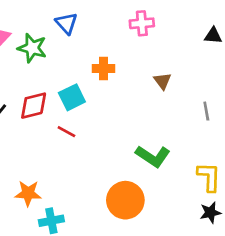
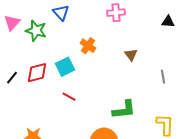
orange cross: (103, 69) -> (88, 46), turned 35
red line: (66, 132) -> (69, 97), moved
green L-shape: (153, 156) -> (124, 110), turned -40

